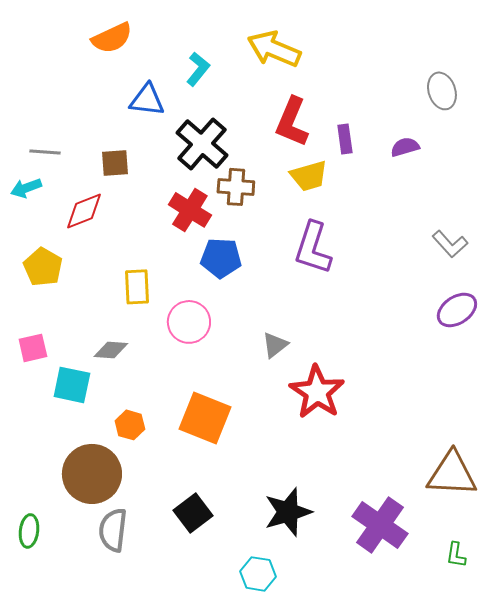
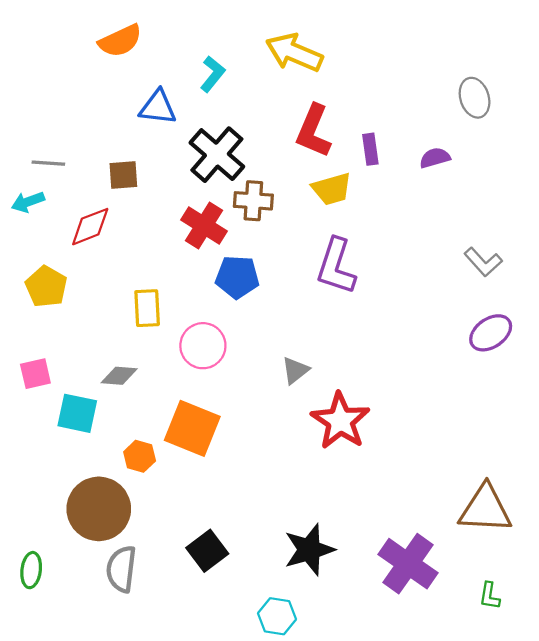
orange square: (205, 418) -> (192, 428), moved

